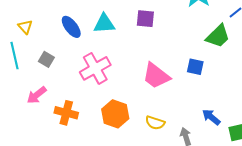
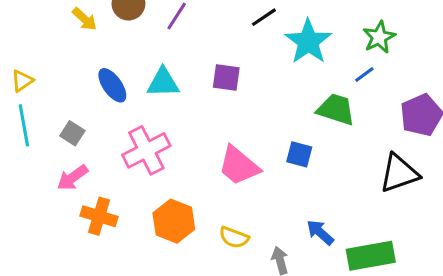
yellow triangle: (25, 27) -> (22, 81), moved, turned 35
green trapezoid: (218, 36) -> (336, 109), turned -120
pink arrow: (37, 95) -> (72, 178), moved

